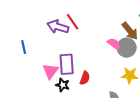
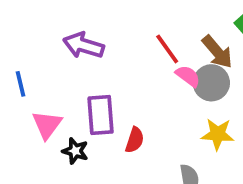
red line: (73, 22) -> (167, 49), moved
pink triangle: (50, 71) -> (47, 125), moved
black star: (63, 85) -> (75, 151), moved

